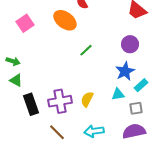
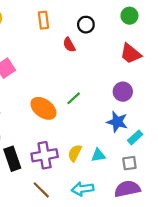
orange ellipse: (65, 20) -> (43, 108), moved
blue star: (125, 71) -> (117, 122), turned -30
cyan triangle: (118, 94) -> (98, 155), moved

